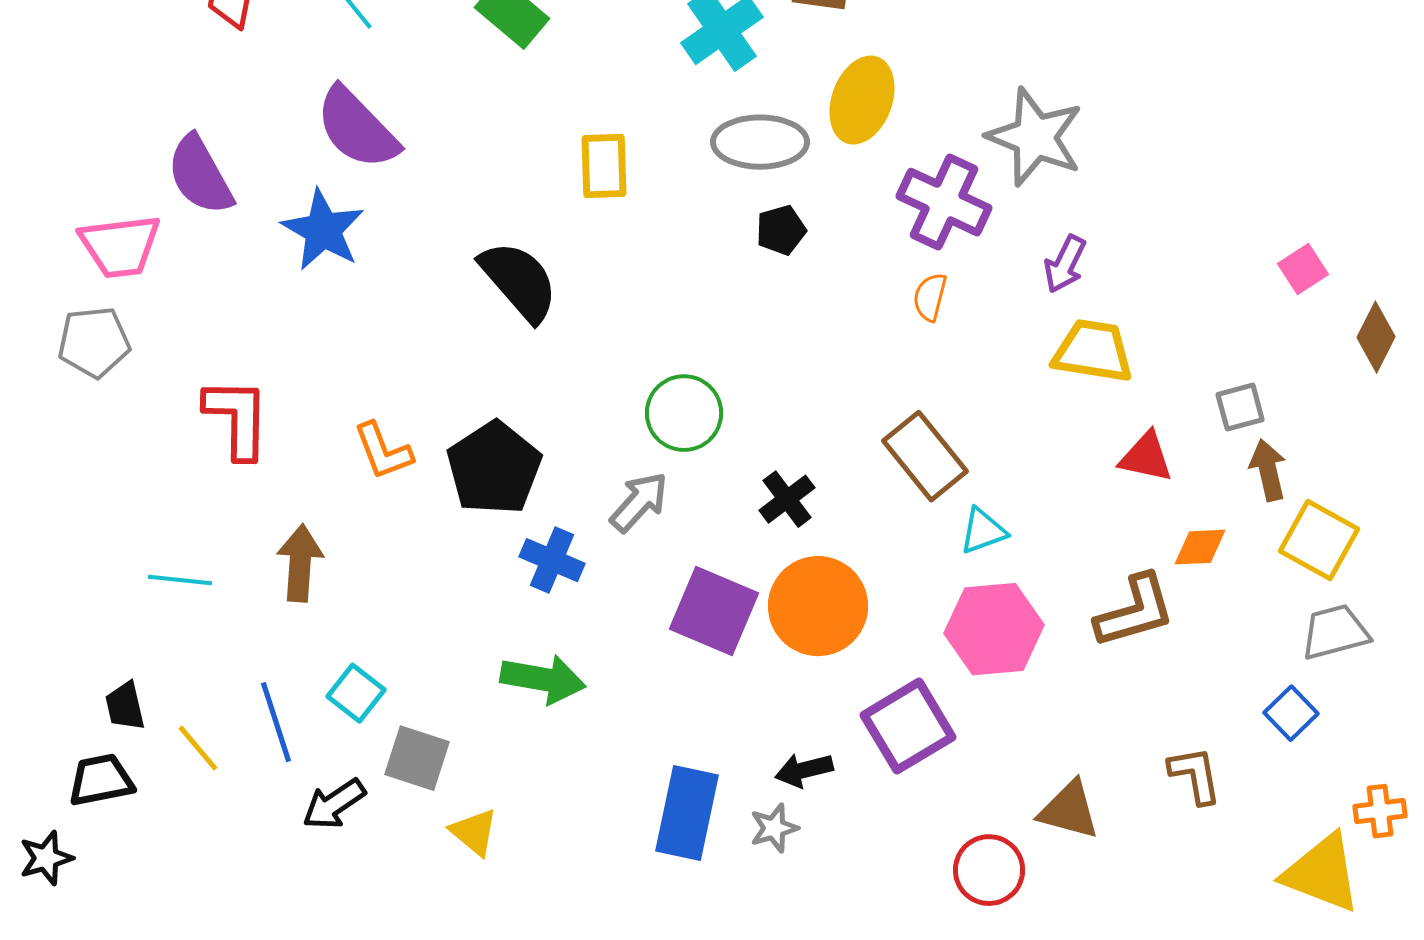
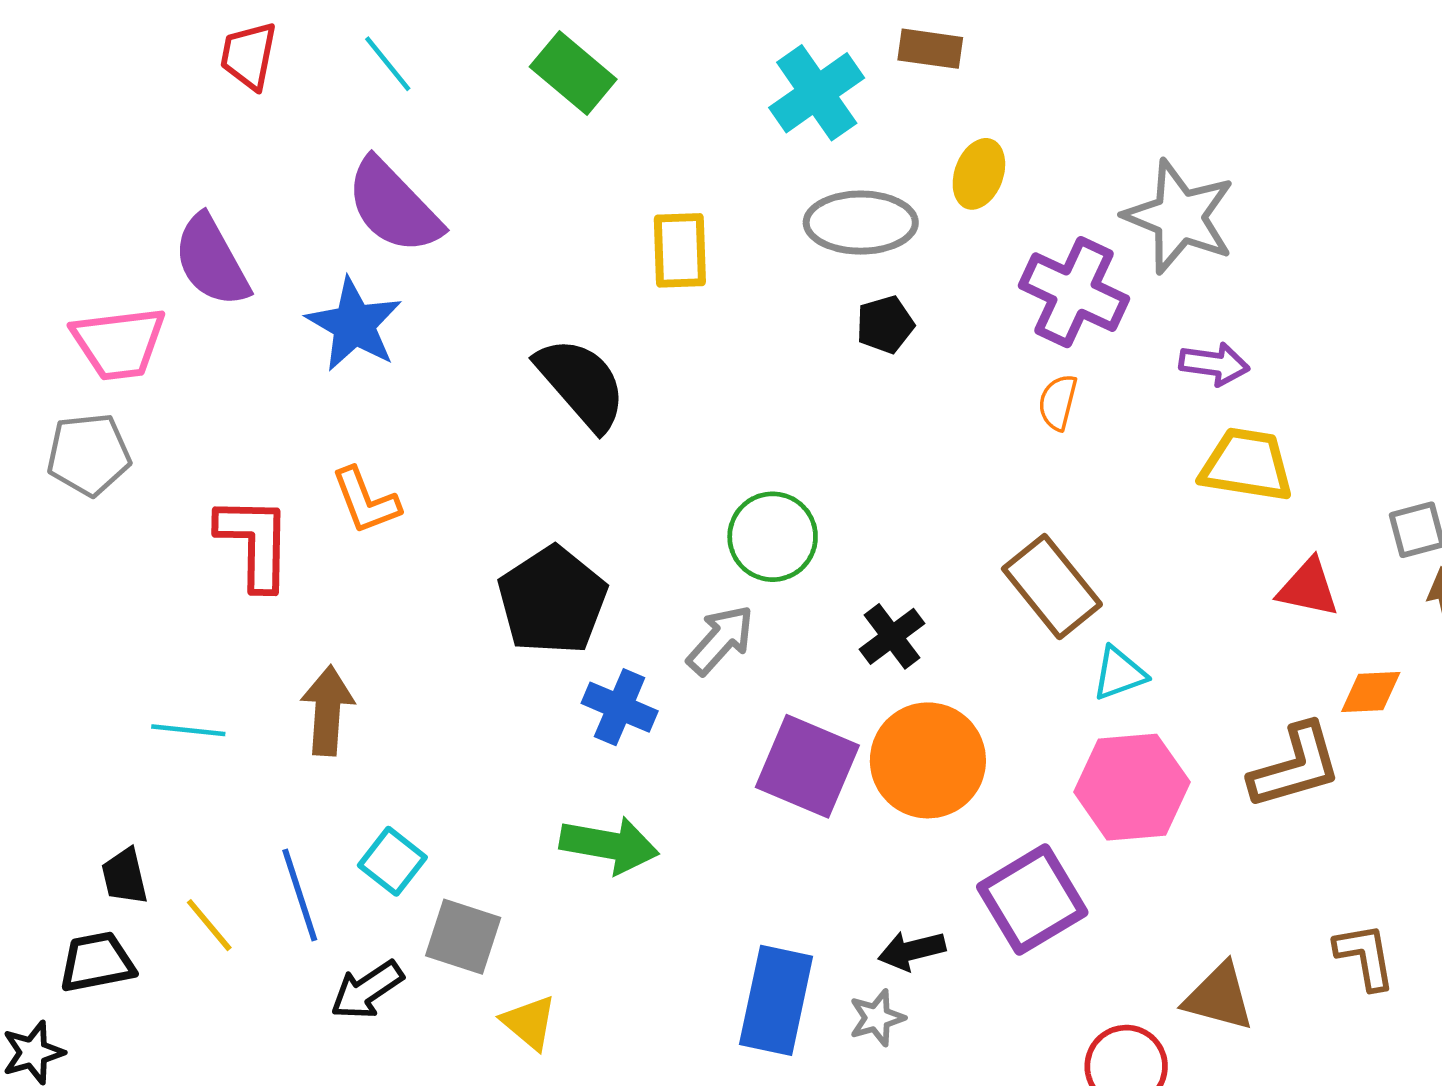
yellow ellipse: (862, 100) -> (979, 174), size x0.7
purple arrow: (1065, 264) -> (1214, 364), turned -108
orange L-shape: (383, 451) -> (366, 501), moved

